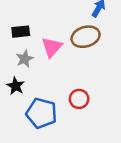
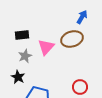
red circle: (79, 99) -> (80, 87), moved

